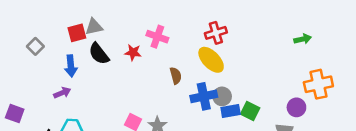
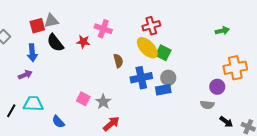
gray circle: (222, 96) -> (168, 78), moved
green square: (250, 111) -> (163, 53), moved

